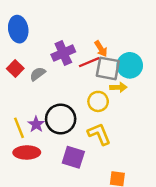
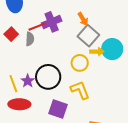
red line: (89, 62) -> (37, 27), moved
cyan circle: (130, 65) -> (112, 49), moved
gray square: (108, 68) -> (88, 36), turned 30
gray semicircle: (38, 74) -> (30, 39), turned 128

